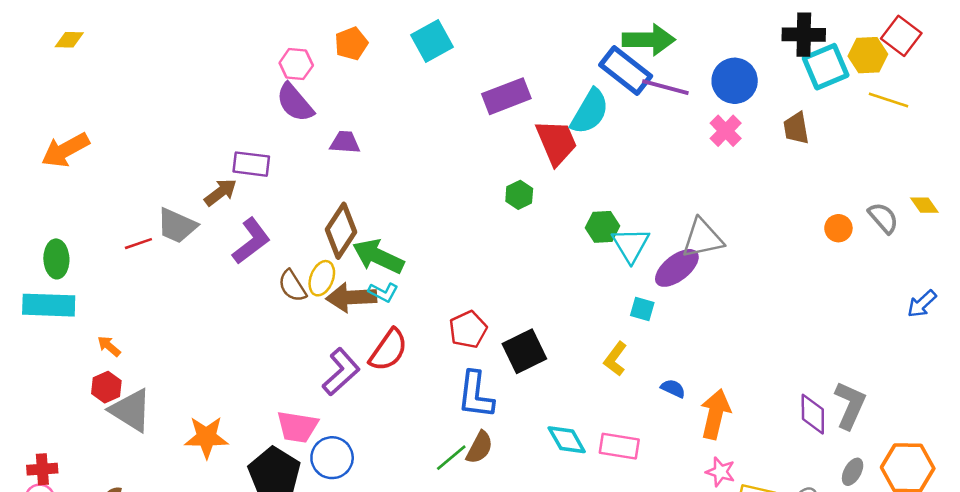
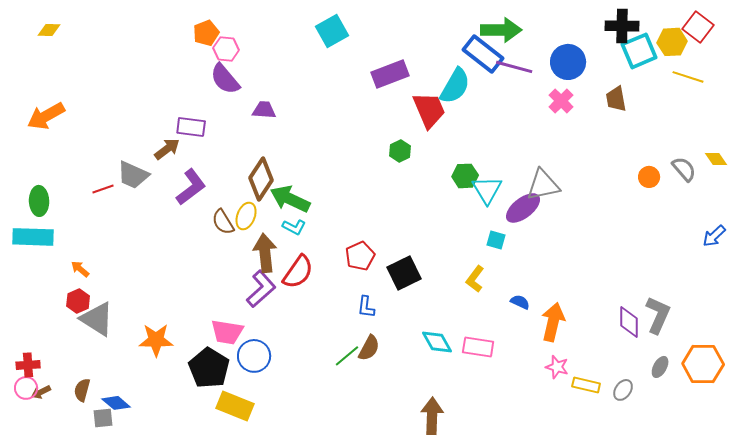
orange pentagon: (351, 44) -> (206, 33), moved
brown arrow: (351, 297) -> (265, 253), moved, turned 87
blue L-shape: (476, 395) -> (366, 307), size x0.6

